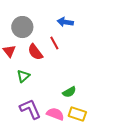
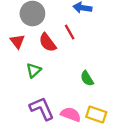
green semicircle: (69, 92) -> (87, 78), moved, turned 88

